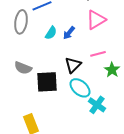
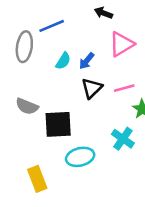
black triangle: (73, 65) -> (92, 88), moved
cyan ellipse: (80, 88) -> (80, 157), moved, turned -55
cyan cross: (97, 105) -> (123, 139), moved

